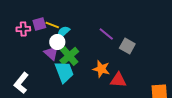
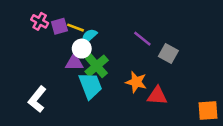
pink cross: (23, 29) -> (40, 21), moved, turned 32
purple triangle: (51, 53) -> (74, 62), turned -42

